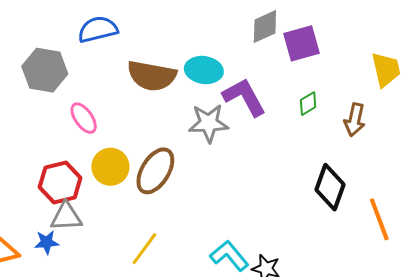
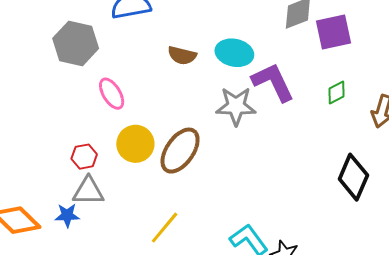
brown semicircle: (152, 76) -> (182, 55), size x0.6
red hexagon: (60, 183) -> (84, 157), size x0.6

